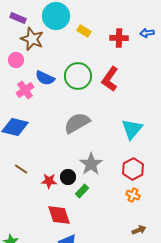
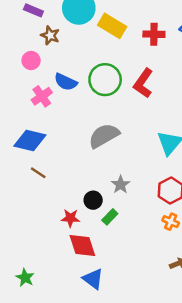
yellow rectangle: (84, 31) -> (112, 26), size x1.6
brown star: (32, 39) -> (50, 35), size x0.7
gray star: (91, 164) -> (121, 185), size x0.7
brown line: (21, 169) -> (38, 173), moved
red star: (49, 181) -> (70, 218), moved

